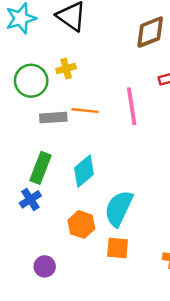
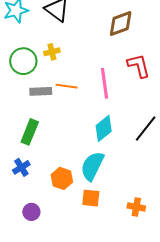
cyan diamond: (84, 171) -> (104, 128), moved
blue cross: (30, 199) -> (21, 167), moved

